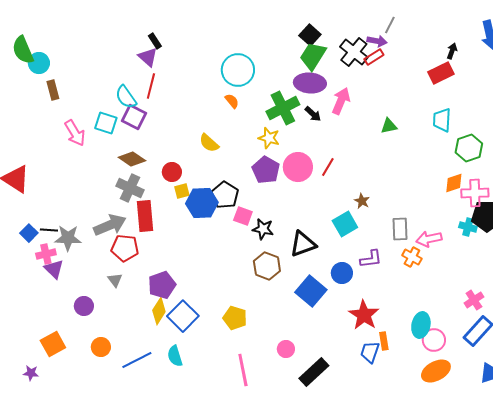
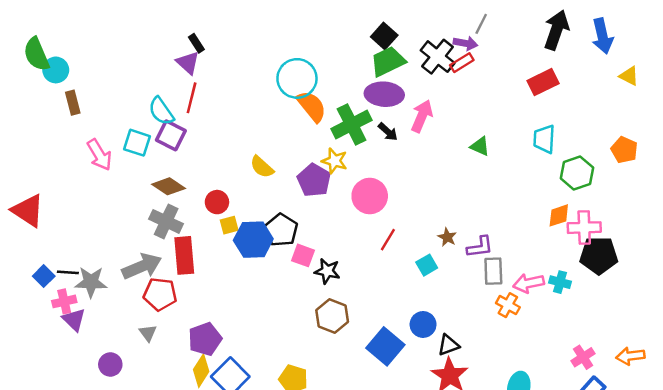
black arrow: (452, 51) -> (556, 30), moved, size x2.0
green trapezoid: (313, 56) -> (388, 61), turned 32
orange semicircle: (232, 101) -> (312, 106), moved, size x1.8
green triangle: (389, 126) -> (480, 146), turned 36
red line: (328, 167) -> (388, 240), moved
purple pentagon: (266, 170) -> (314, 180), moved
cyan square: (345, 224) -> (427, 265), size x0.7
cyan cross: (468, 227) -> (560, 282), moved
black triangle: (303, 244) -> (448, 345), moved, size x0.7
purple L-shape: (371, 259) -> (480, 247), moved

